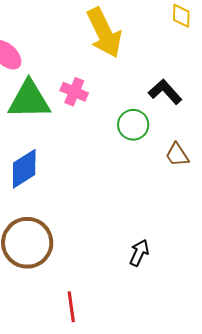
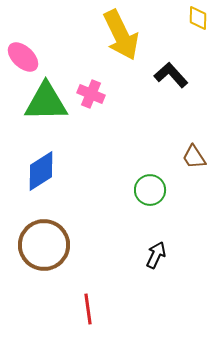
black L-shape: (165, 92) -> (171, 75), moved
green circle: (133, 125) -> (150, 190), moved

